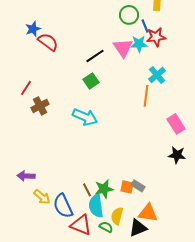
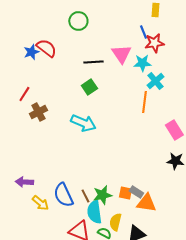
green circle: (129, 15) -> (78, 21), moved
blue star: (33, 29) -> (31, 52), moved
cyan star: (139, 44) -> (142, 63), moved
black line: (95, 56) -> (93, 62), turned 30
blue semicircle: (63, 206) -> (63, 195), moved
orange triangle: (148, 213) -> (146, 203), moved

